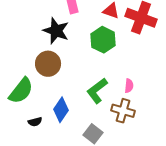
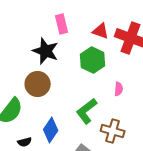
pink semicircle: (129, 86) -> (119, 89), moved

